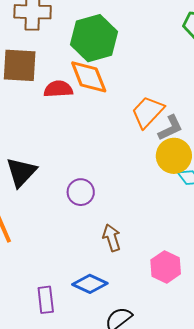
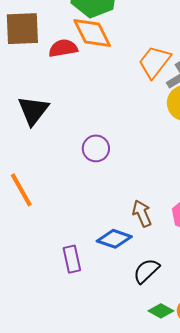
black triangle: (21, 172) -> (33, 110), moved
brown arrow: (112, 238) -> (142, 213), moved

